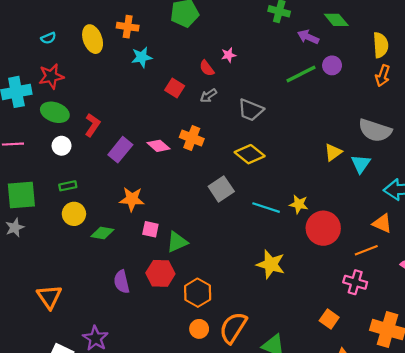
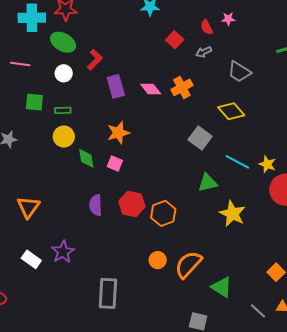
orange cross: (192, 138) -> (182, 87), turned 30
purple rectangle: (120, 150) -> (116, 86), turned -65
gray square: (221, 189) -> (200, 138), turned -30
green square: (21, 195) -> (34, 102), moved, size x0.7
orange star: (132, 199) -> (118, 133), turned -30
pink square: (150, 229) -> (115, 164), moved
green diamond: (102, 233) -> (86, 158), turned 60
green triangle: (177, 242) -> (208, 183), moved
orange hexagon: (198, 293) -> (163, 213), moved

